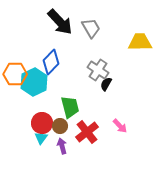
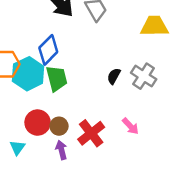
gray cross: (98, 70) -> (144, 76), moved
green trapezoid: (70, 107) -> (57, 78), moved
cyan triangle: (41, 138) -> (17, 148), moved

